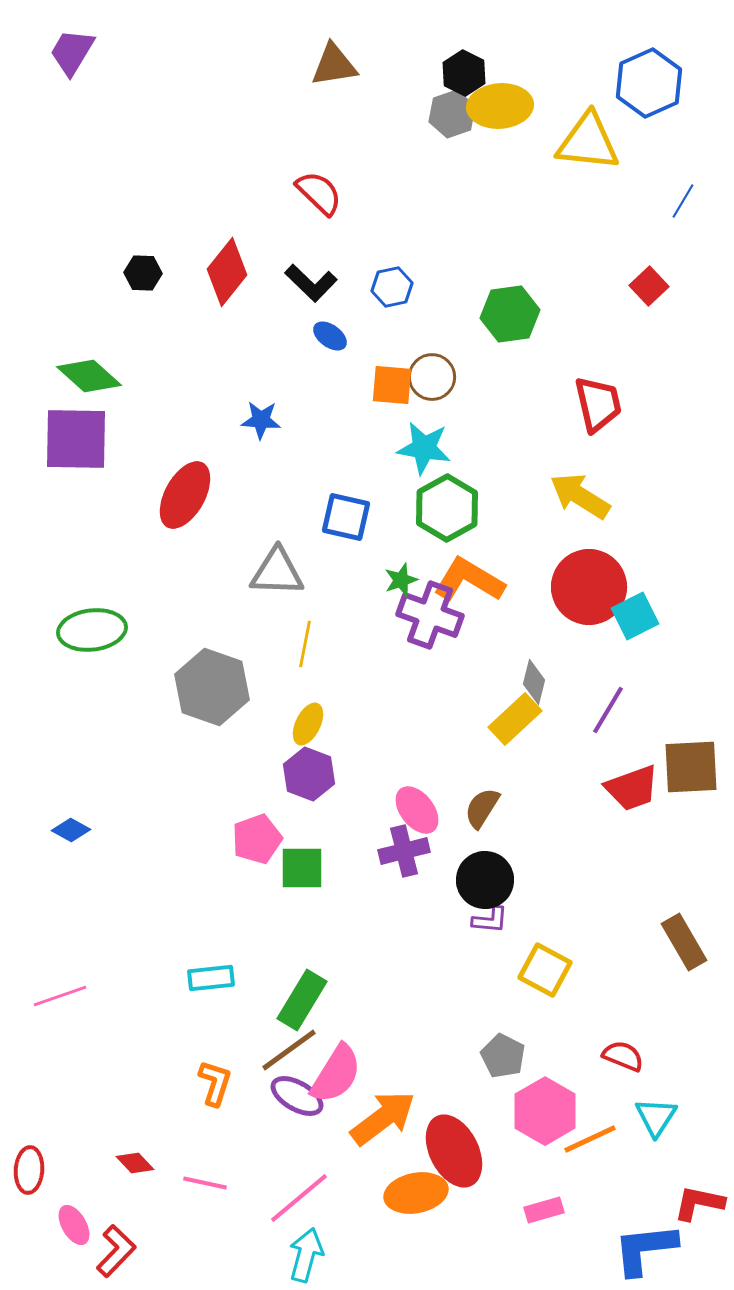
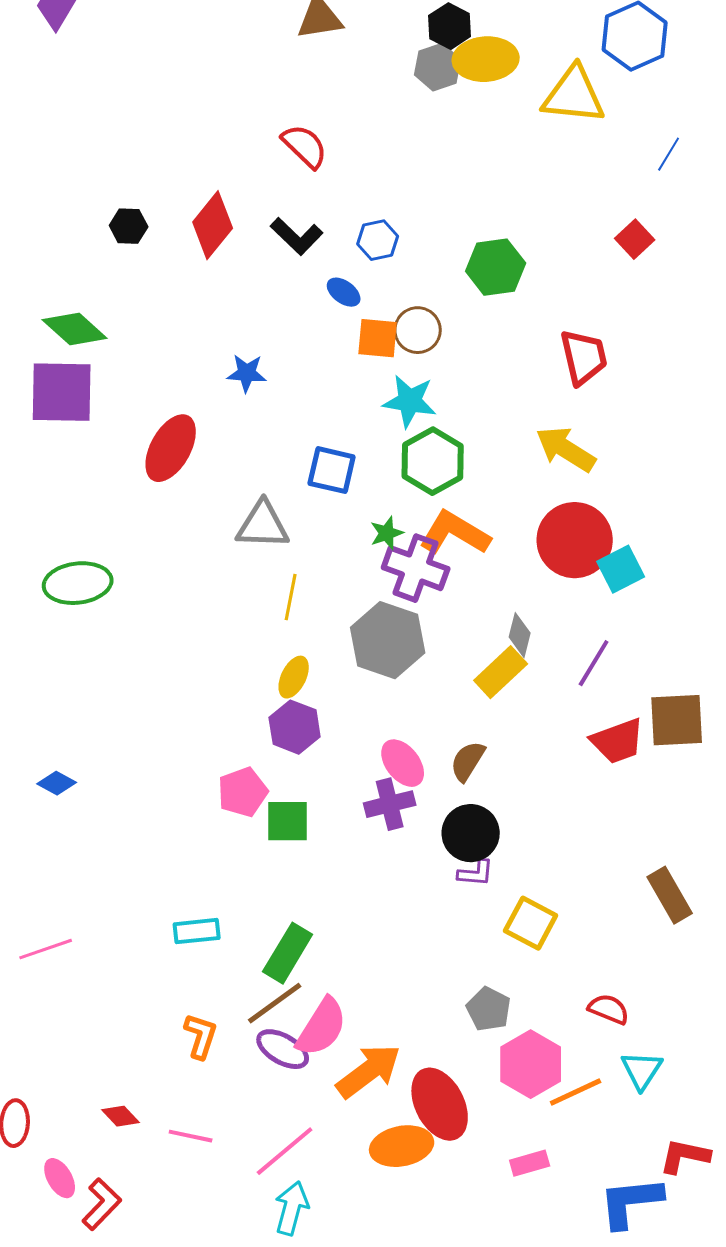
blue ellipse: (330, 336) -> (344, 292), moved
gray hexagon: (212, 687) -> (388, 640), moved

